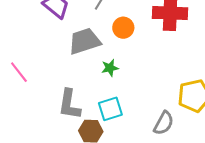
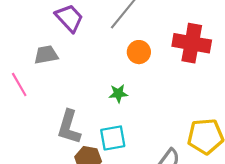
gray trapezoid: (84, 41) -> (46, 55), moved, size x0.7

